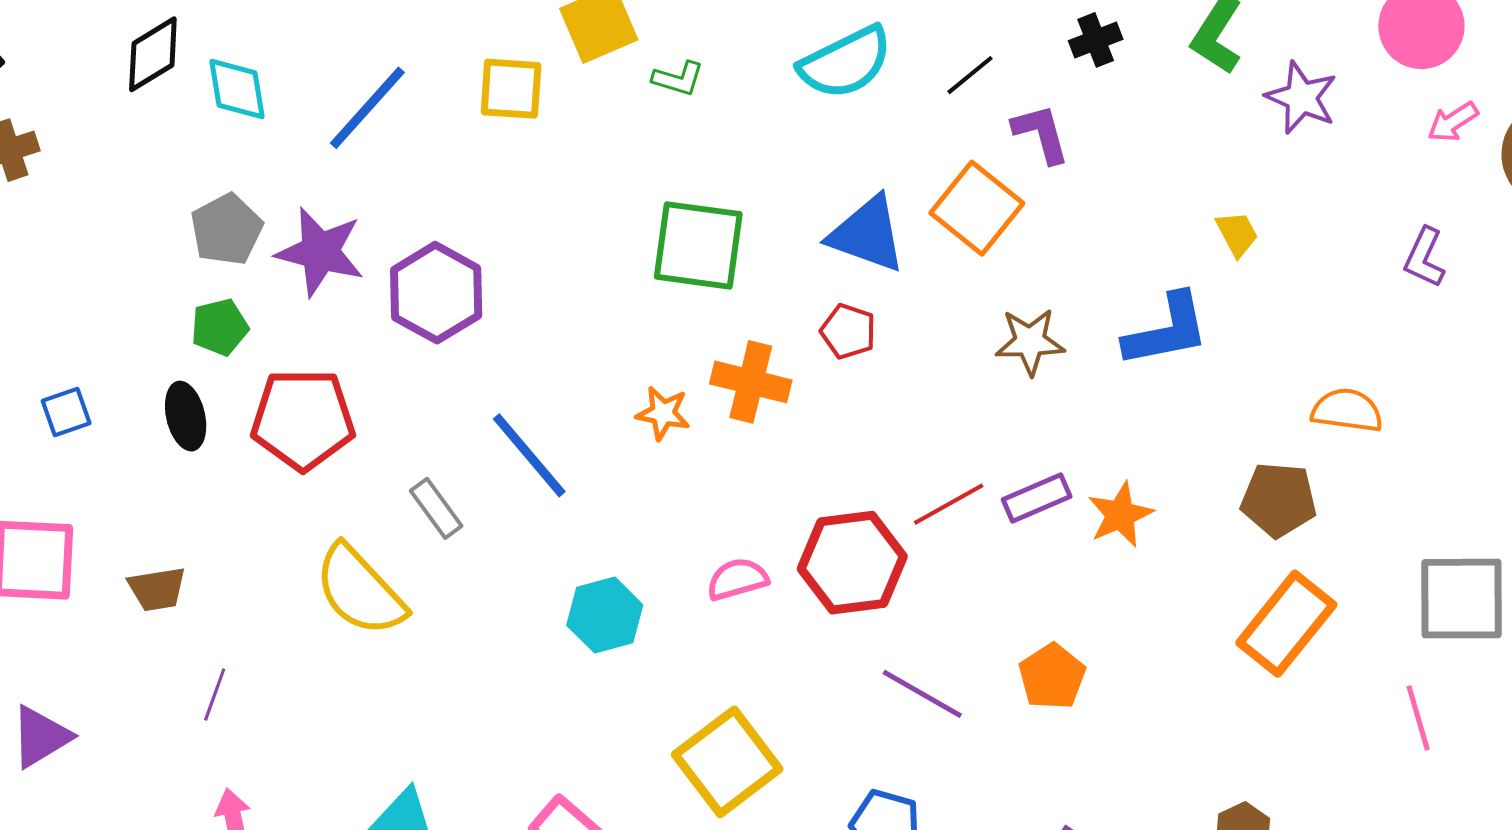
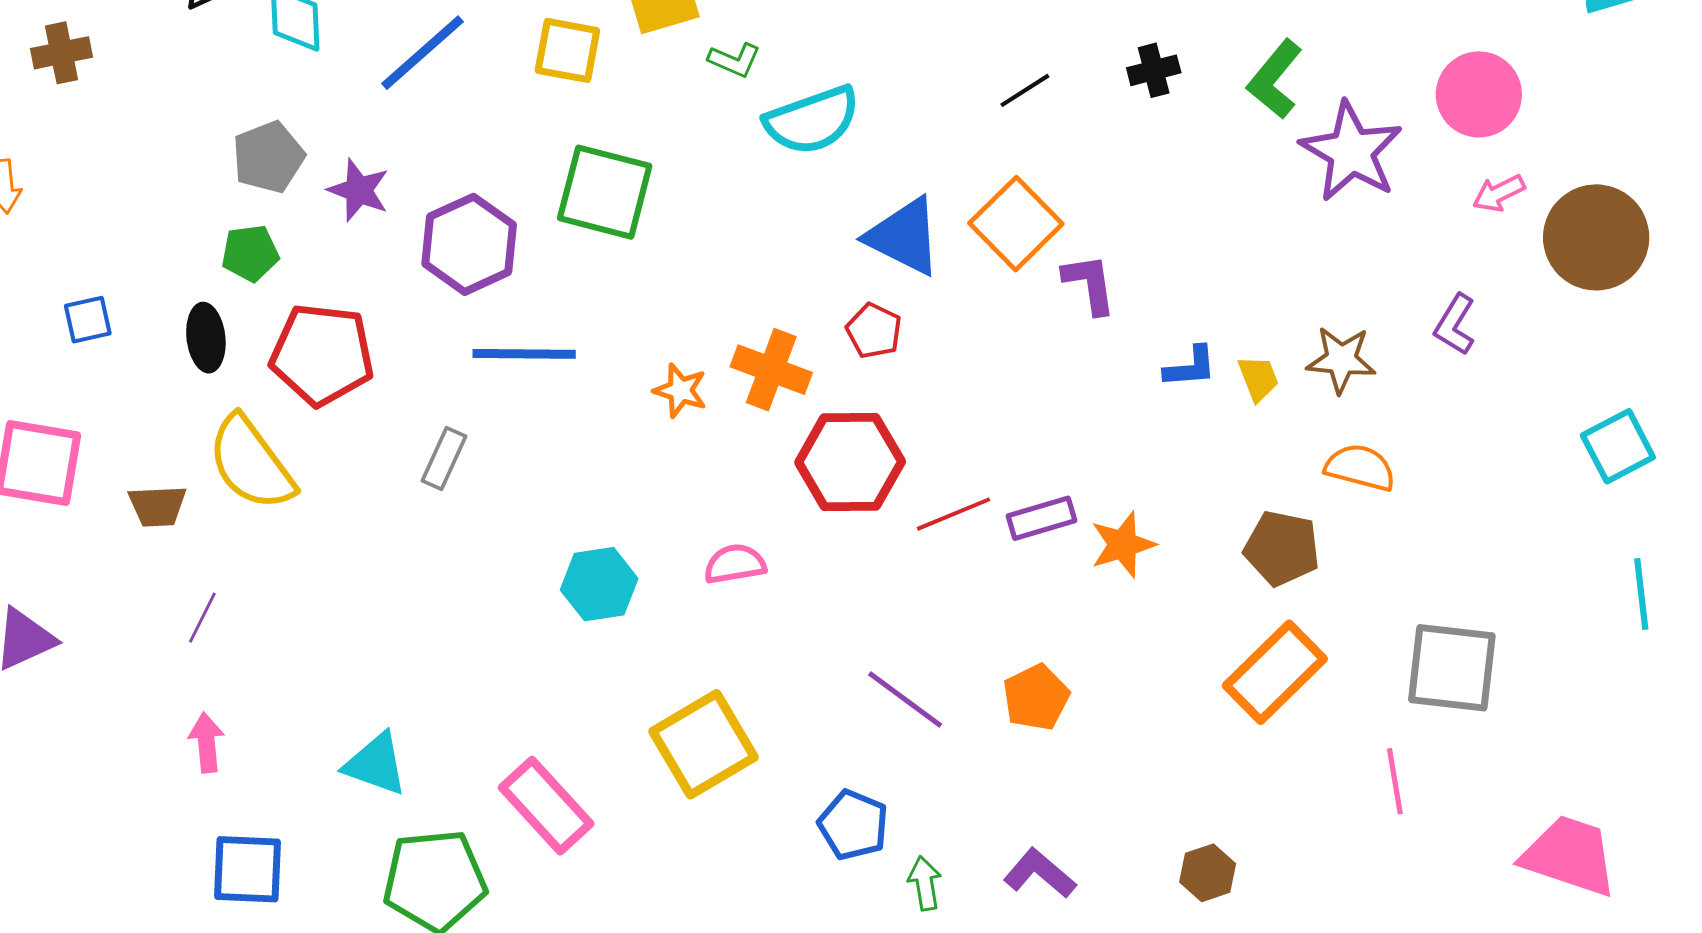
cyan semicircle: (845, 63) -> (812, 120), moved
purple star: (1301, 98) -> (1351, 152), size x1.4
purple L-shape: (1041, 134) -> (1090, 284), moved
yellow trapezoid: (1237, 234) -> (1258, 378), moved
green square: (698, 245) -> (605, 192), moved
purple star: (320, 252) -> (359, 190), size x0.7
blue L-shape: (1167, 330) -> (1190, 367), size x0.6
brown star: (1030, 342) -> (1341, 360), moved
blue line: (529, 455) -> (524, 354), moved, turned -56
gray rectangle: (436, 508) -> (444, 459), turned 54
red hexagon: (852, 563) -> (850, 462), moved
yellow semicircle: (360, 591) -> (251, 463), moved

